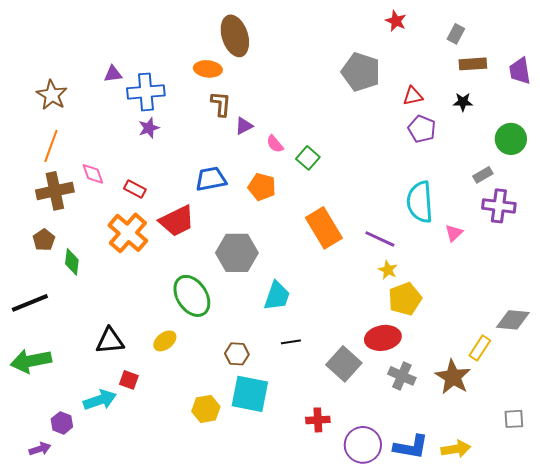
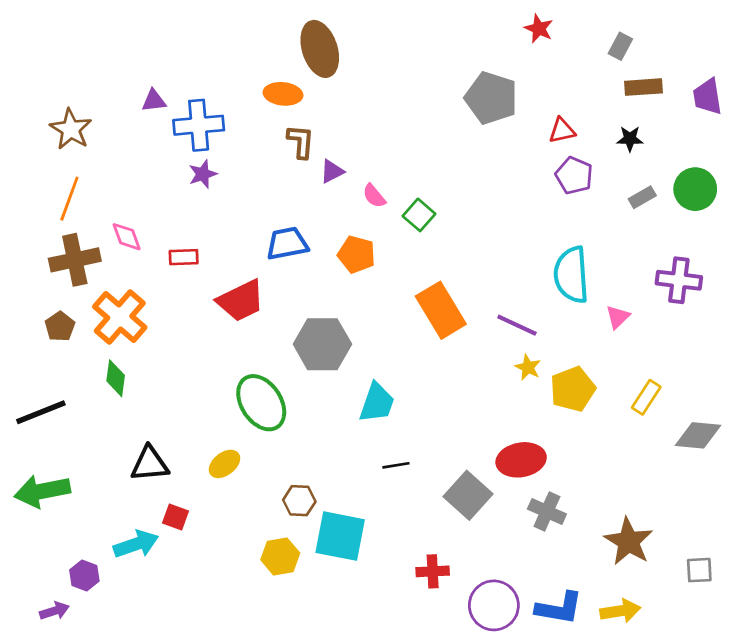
gray rectangle: (483, 175) -> (642, 197), moved
red rectangle: (135, 189) -> (184, 257), turned -30
orange cross: (128, 233) -> (120, 317), moved
green diamond: (72, 262) -> (116, 378), moved
yellow pentagon: (405, 299) -> (573, 389), moved
yellow rectangle: (480, 348) -> (646, 397), moved
brown hexagon: (237, 354) -> (299, 501), moved
brown star: (453, 377) -> (629, 541), moved

